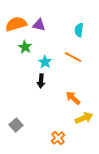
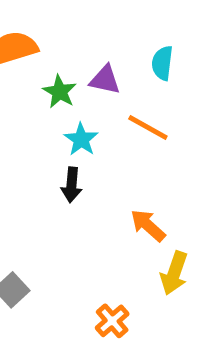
purple triangle: (39, 25) -> (105, 80), moved
green star: (25, 47) -> (60, 92), moved
yellow arrow: (84, 118) -> (174, 273), turned 132

